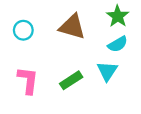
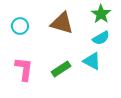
cyan triangle: (107, 71) -> (92, 61), turned -36

